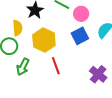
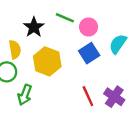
red line: (56, 66) -> (88, 96), moved

